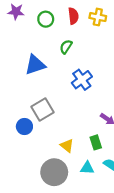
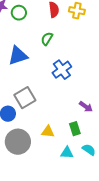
green circle: (46, 19) -> (19, 13), moved
yellow triangle: (67, 146) -> (48, 132), turned -32
gray circle: (54, 172) -> (18, 142), moved

